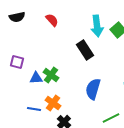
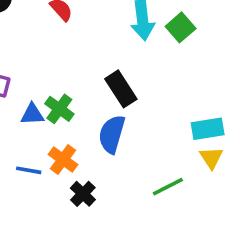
black rectangle: (85, 50) -> (121, 89), moved
blue semicircle: (93, 89) -> (112, 134), moved

